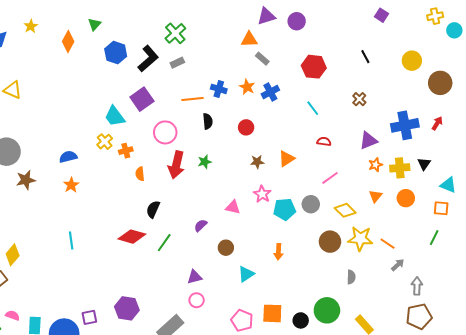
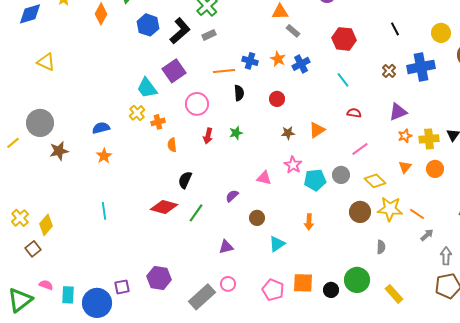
blue cross: (405, 125) -> (421, 67), moved
red arrow: (176, 165) -> (208, 136), size x0.6
pink circle: (197, 300) -> (228, 284), moved

